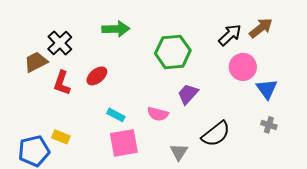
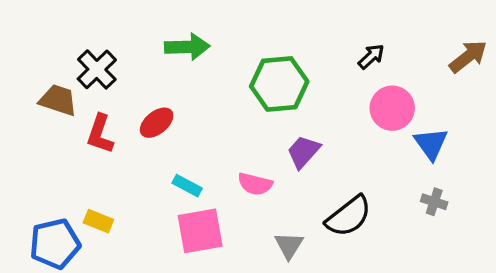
brown arrow: (261, 28) -> (468, 56), moved
black arrow: (230, 35) -> (371, 56), size x0.7
brown trapezoid: (36, 62) -> (58, 100), turned 45

